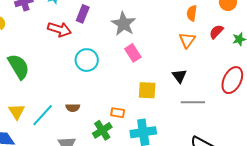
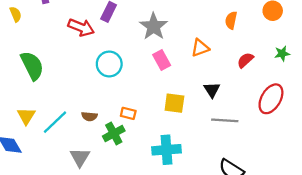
red semicircle: (216, 32) -> (245, 60), moved
orange triangle: (187, 40) -> (200, 48), moved, turned 30
orange rectangle: (118, 113) -> (128, 113), moved
green cross: (102, 130) -> (114, 133), moved

